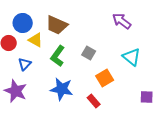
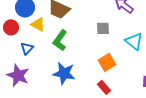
gray square: (89, 53) -> (103, 28), moved, turned -32
red rectangle: (94, 101) -> (104, 87), moved

